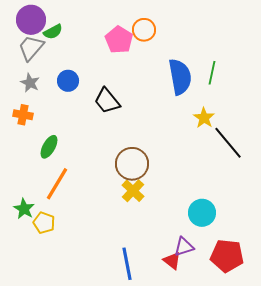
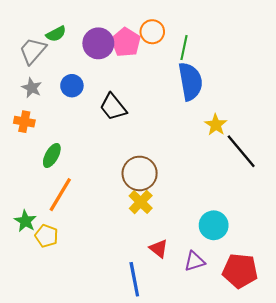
purple circle: (31, 20) -> (98, 43), moved
green line: (212, 73) -> (184, 48), moved
red triangle: (172, 261) -> (159, 249), moved

